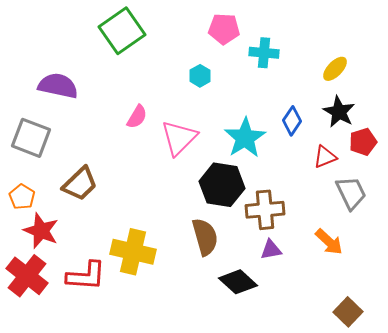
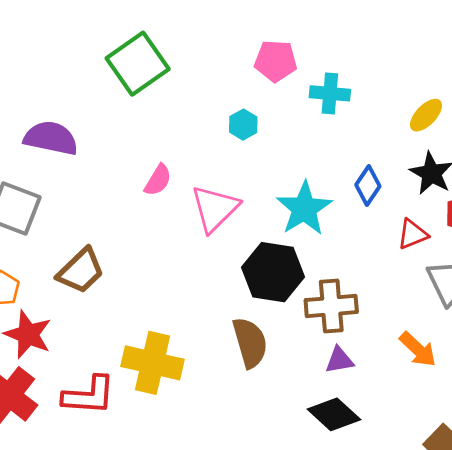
black diamond: (238, 282) -> (334, 414), moved

